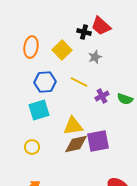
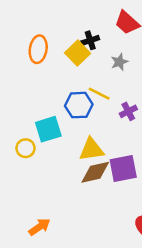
black cross: (84, 32) -> (90, 40), moved, turned -32
blue hexagon: (45, 82) -> (79, 105), moved
yellow circle: (32, 147) -> (26, 148), moved

